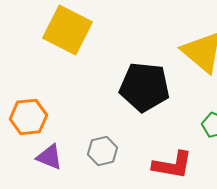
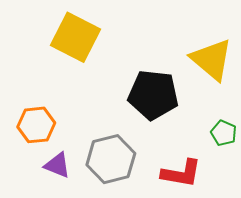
gray hexagon: (102, 151) -> (111, 159), size x1.6

